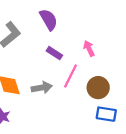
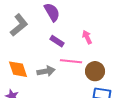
pink line: (70, 76) -> (71, 61), turned 70

